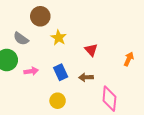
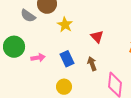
gray semicircle: (21, 39) -> (28, 16), moved
brown arrow: (86, 77) -> (92, 64), turned 72

